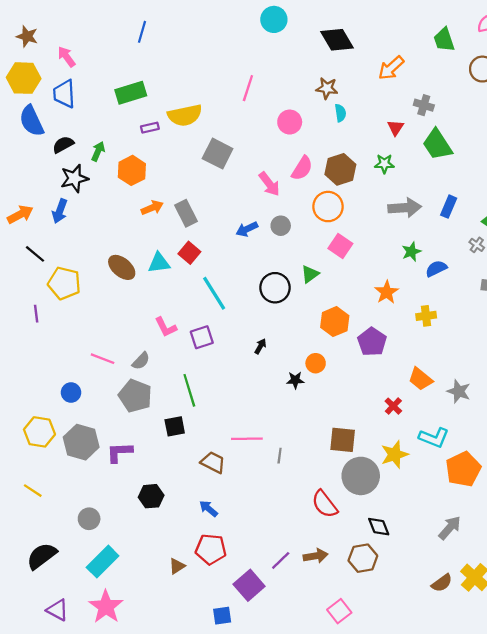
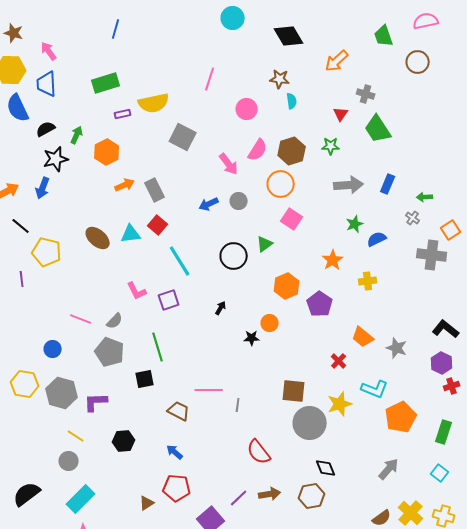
yellow line: (33, 491) -> (76, 436), moved
red semicircle: (325, 504) -> (259, 452), moved

